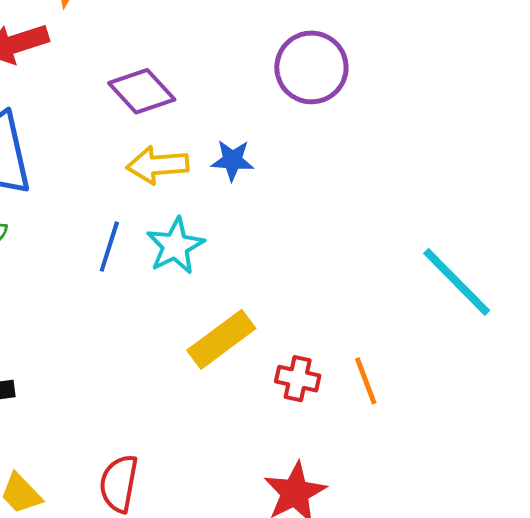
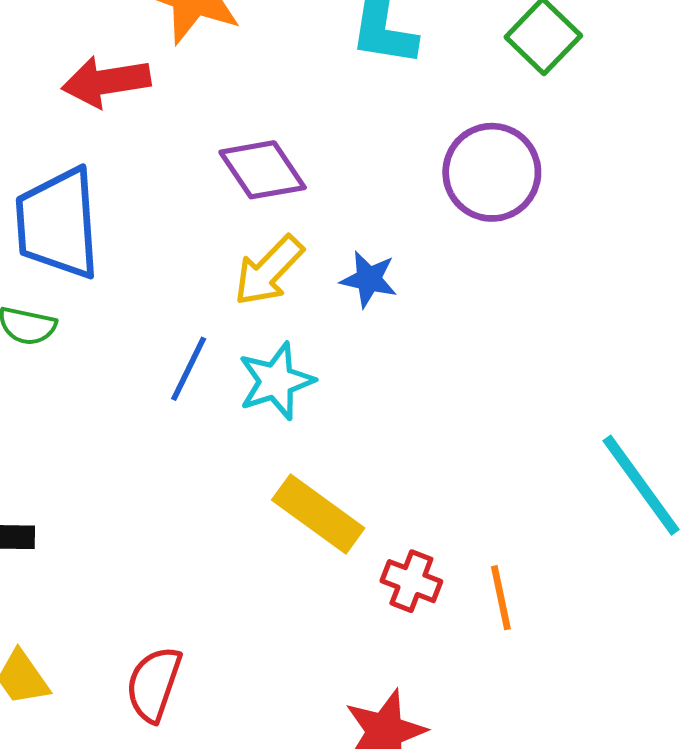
yellow arrow: (157, 165) -> (269, 271), turned -50
yellow rectangle: (221, 339) -> (318, 514), turned 64

